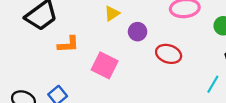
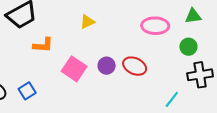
purple circle: (138, 32) -> (107, 66), moved

